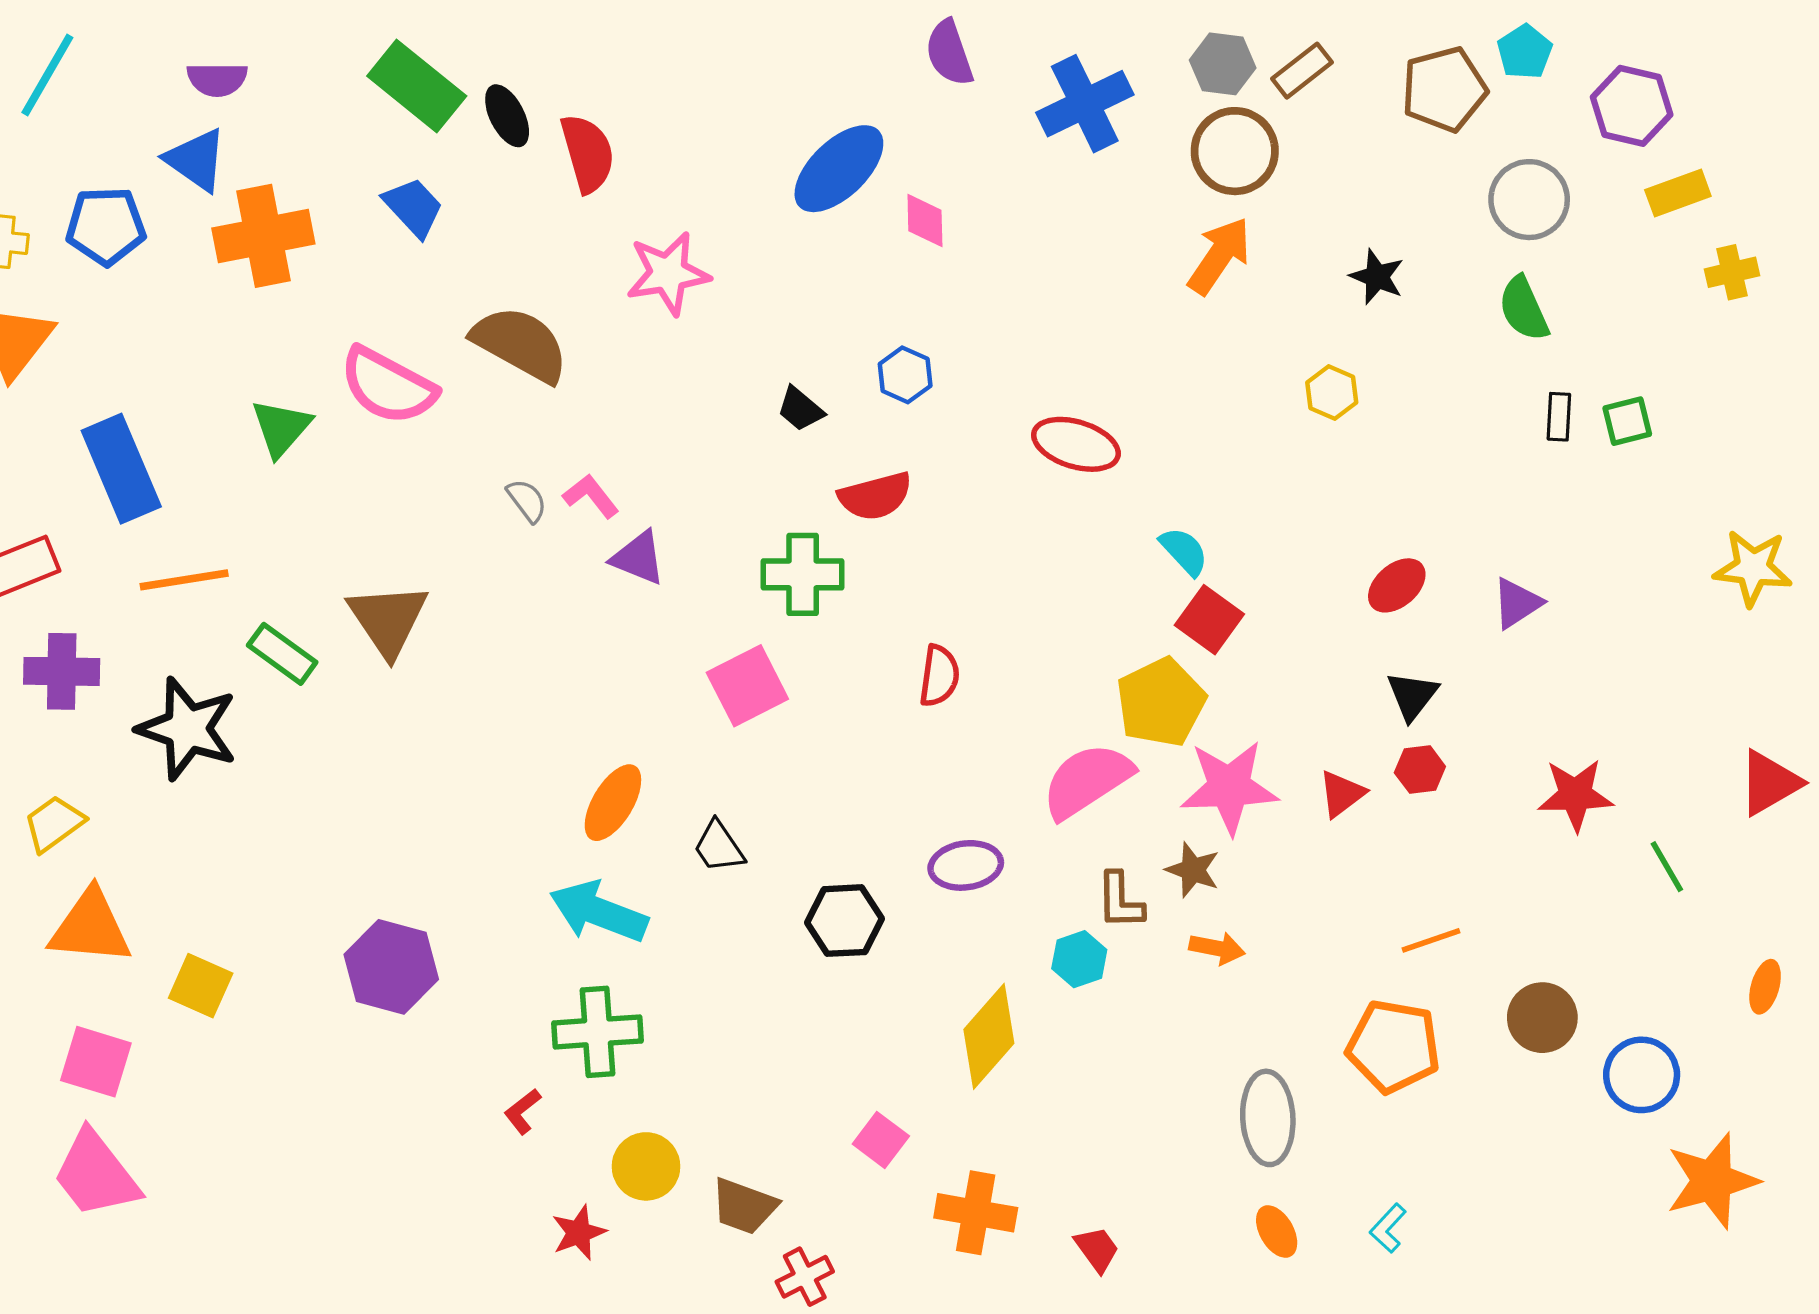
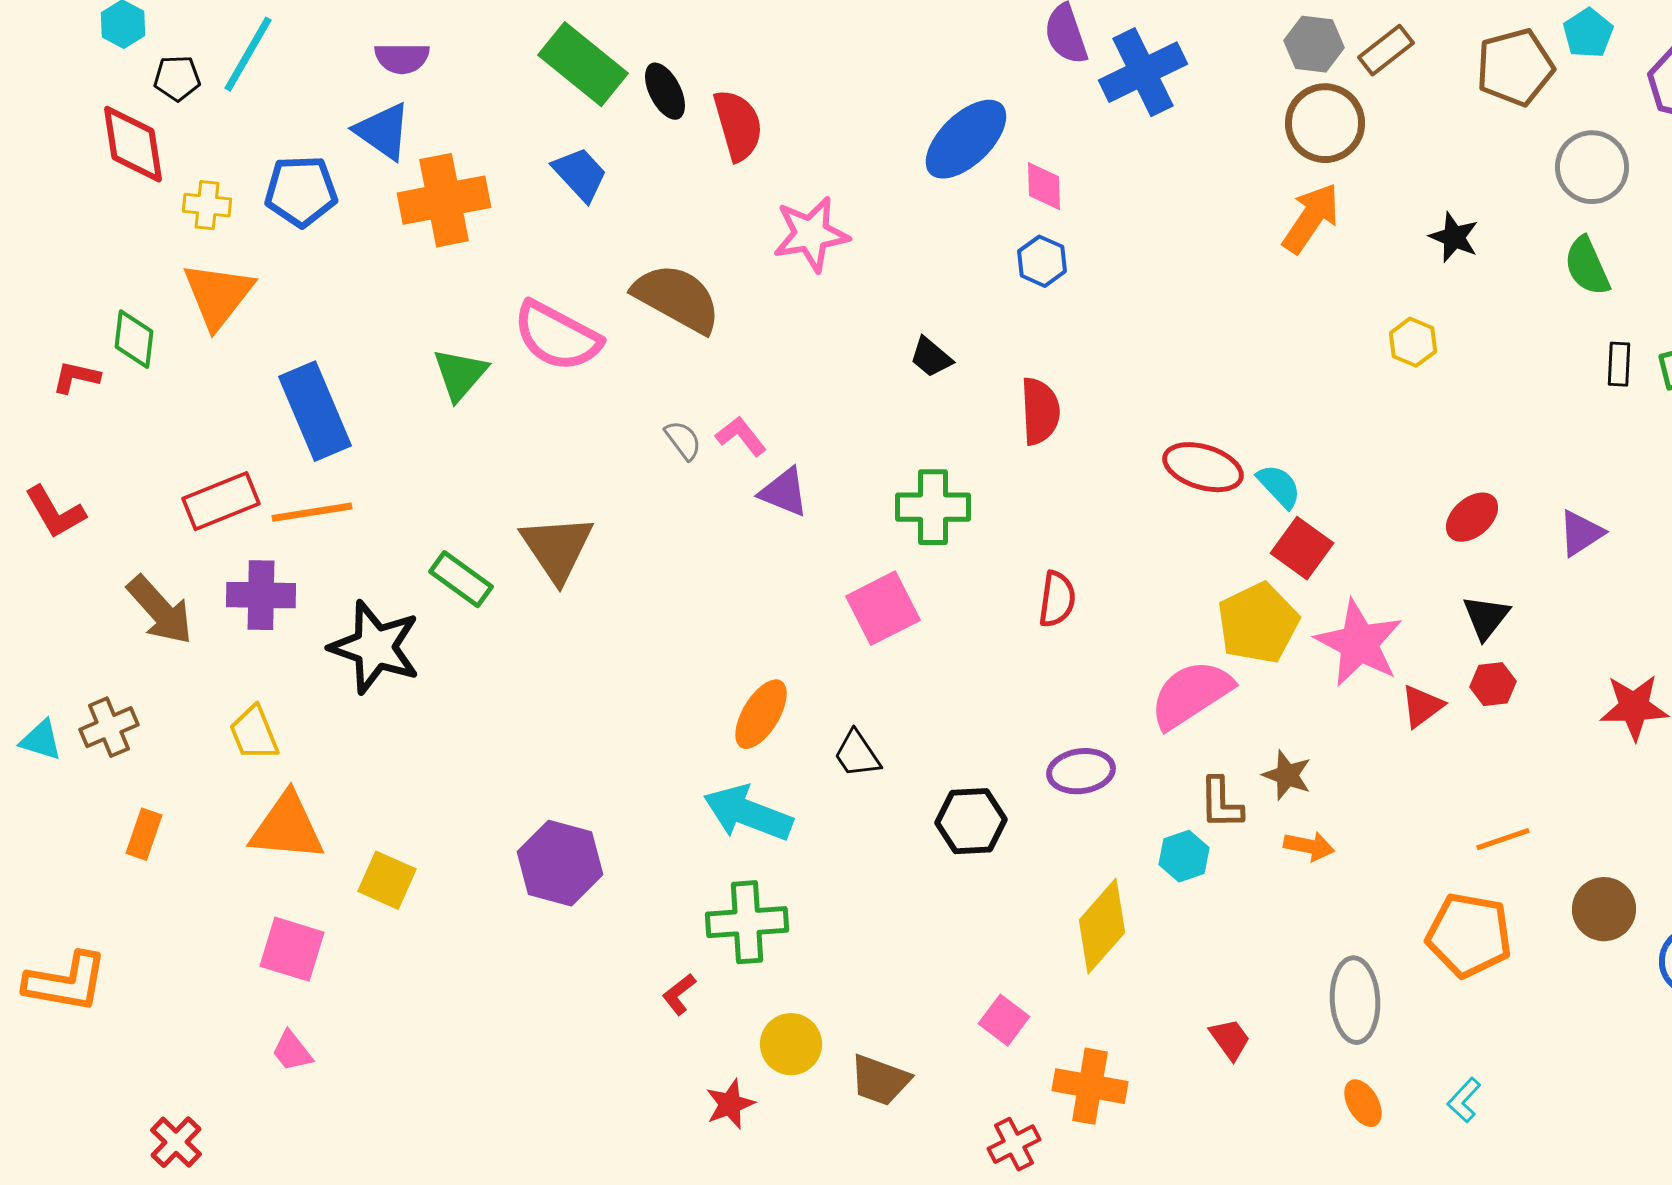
blue cross: (1085, 104) -> (1143, 72), moved
blue hexagon: (905, 375) -> (1042, 261), moved
red ellipse: (1076, 444) -> (1203, 467), moved
red semicircle: (875, 496) -> (1040, 411), moved, turned -78
orange line: (184, 580) -> (312, 512), moved
pink star: (1229, 787) -> (1359, 643), moved, turned 30
yellow trapezoid: (54, 824) -> (254, 733), turned -76
pink trapezoid: (96, 1174) -> (292, 1051), size x0.5
red trapezoid: (1097, 1249) -> (1230, 1039), moved
red cross: (805, 1277) -> (1014, 1144), moved

